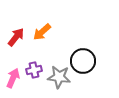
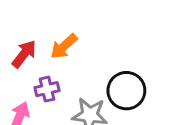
purple cross: (34, 70) -> (47, 89), moved

